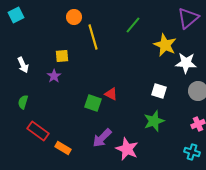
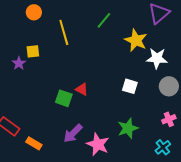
orange circle: (74, 17) -> (34, 12), moved
purple star: (54, 76) -> (19, 63), moved
green star: (154, 121) -> (128, 128), moved
cyan cross: (192, 152) -> (163, 147), turned 35

